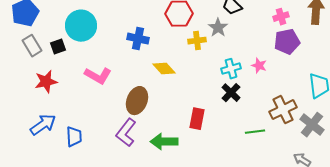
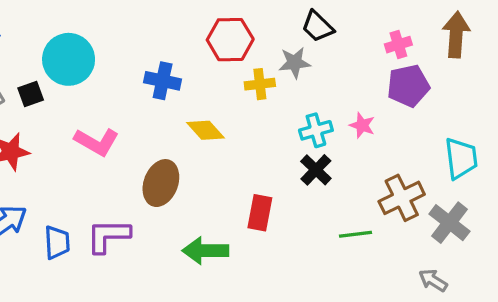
gray star: (218, 28) -> (294, 63), turned 30
purple L-shape: (126, 133) -> (108, 236), moved, turned 52

